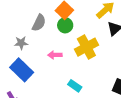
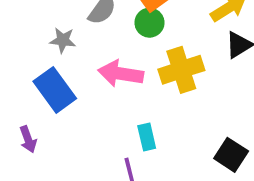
pink arrow: (55, 55) -> (121, 74), size x1.6
cyan rectangle: (75, 86) -> (147, 137), turned 32

